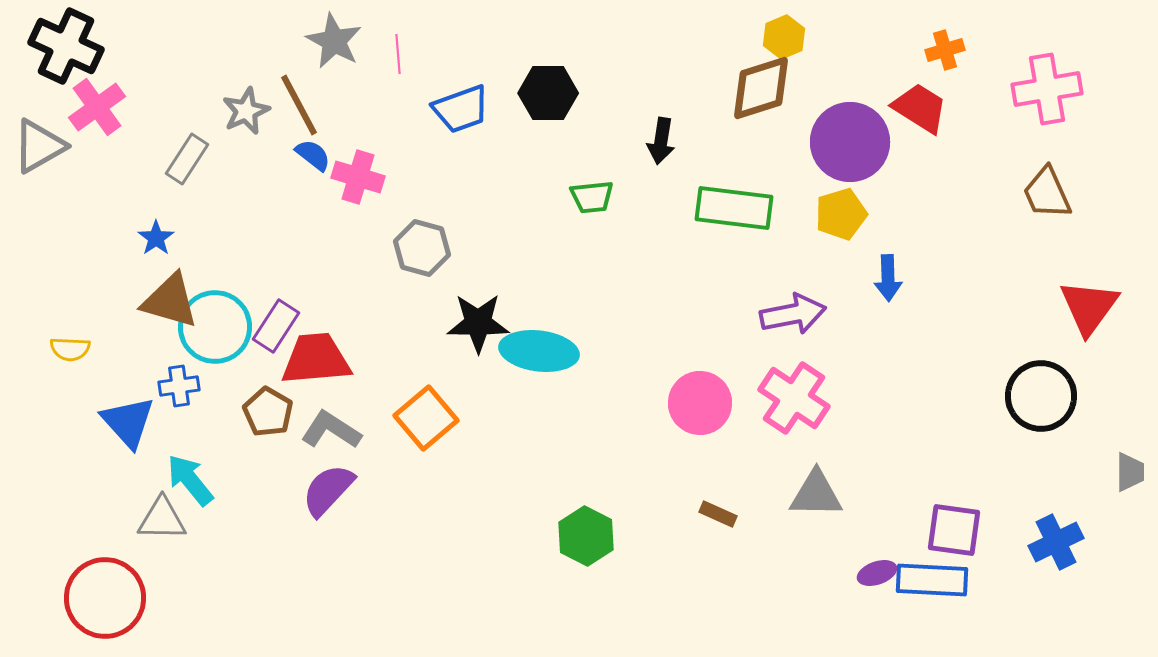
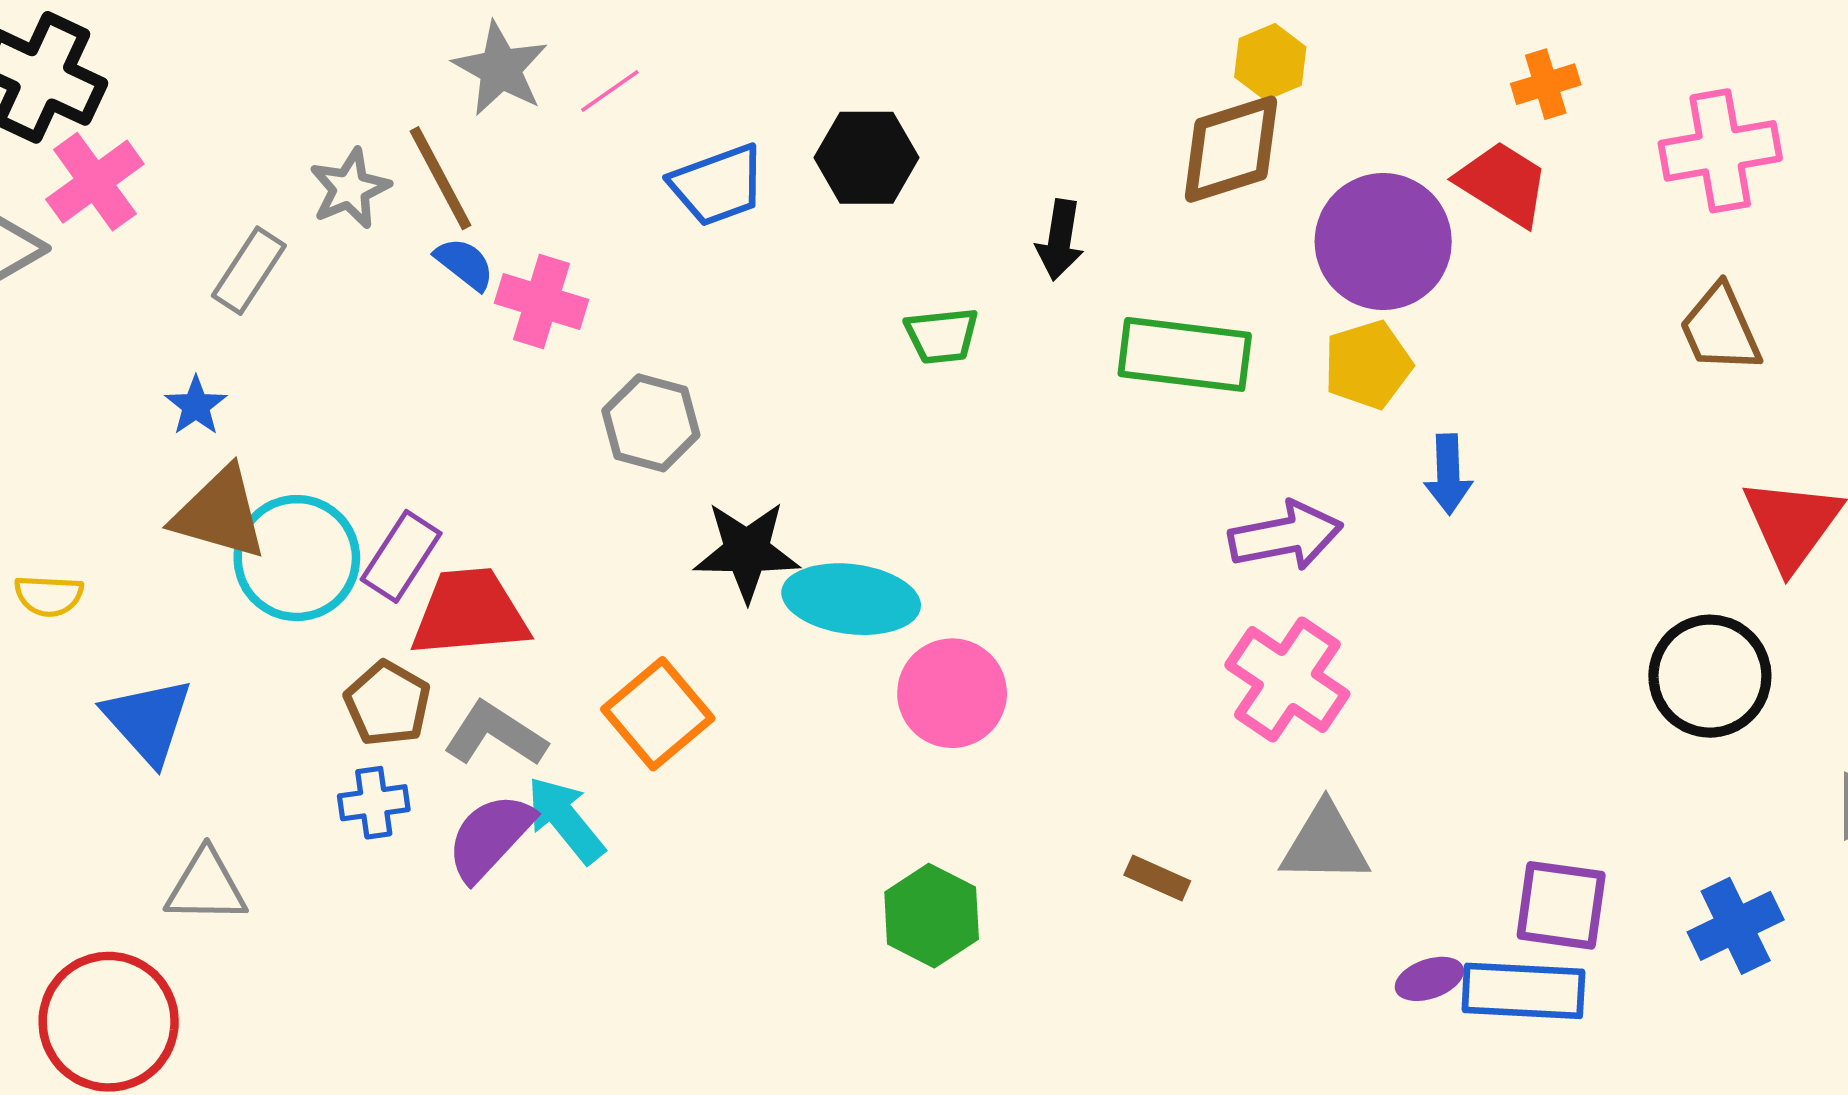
pink line: (398, 54) -> (610, 91), turned 60
blue cross: (179, 386) -> (374, 803), moved
pink circle: (700, 403) -> (952, 693), moved
cyan arrow: (190, 480) -> (565, 820), moved

